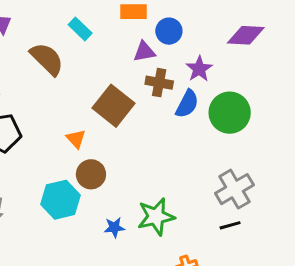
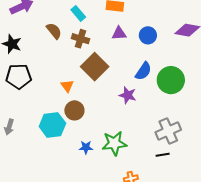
blue circle: (169, 31) -> (148, 35), moved
brown semicircle: (47, 59) -> (54, 31), size x0.7
purple star: (199, 69) -> (128, 95), moved, turned -30
brown cross: (159, 83) -> (81, 39), moved

